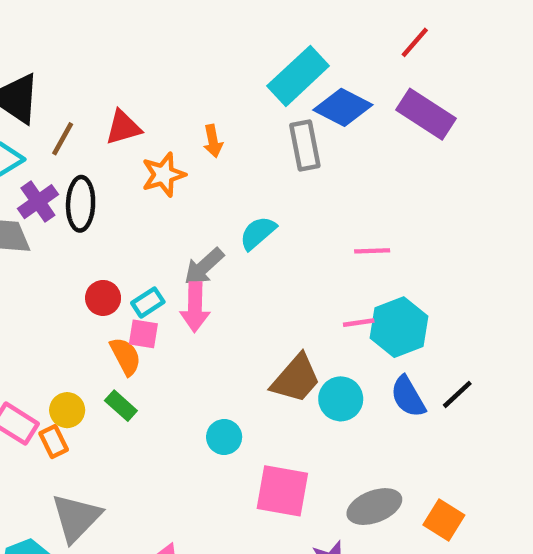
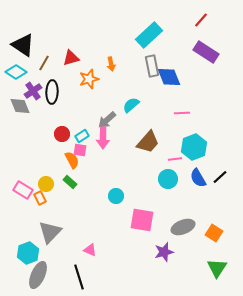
blue diamond: (343, 107) -> (169, 77), moved, turned 40
pink line: (359, 323) -> (175, 159), moved
brown trapezoid: (296, 379) -> (148, 142), moved

